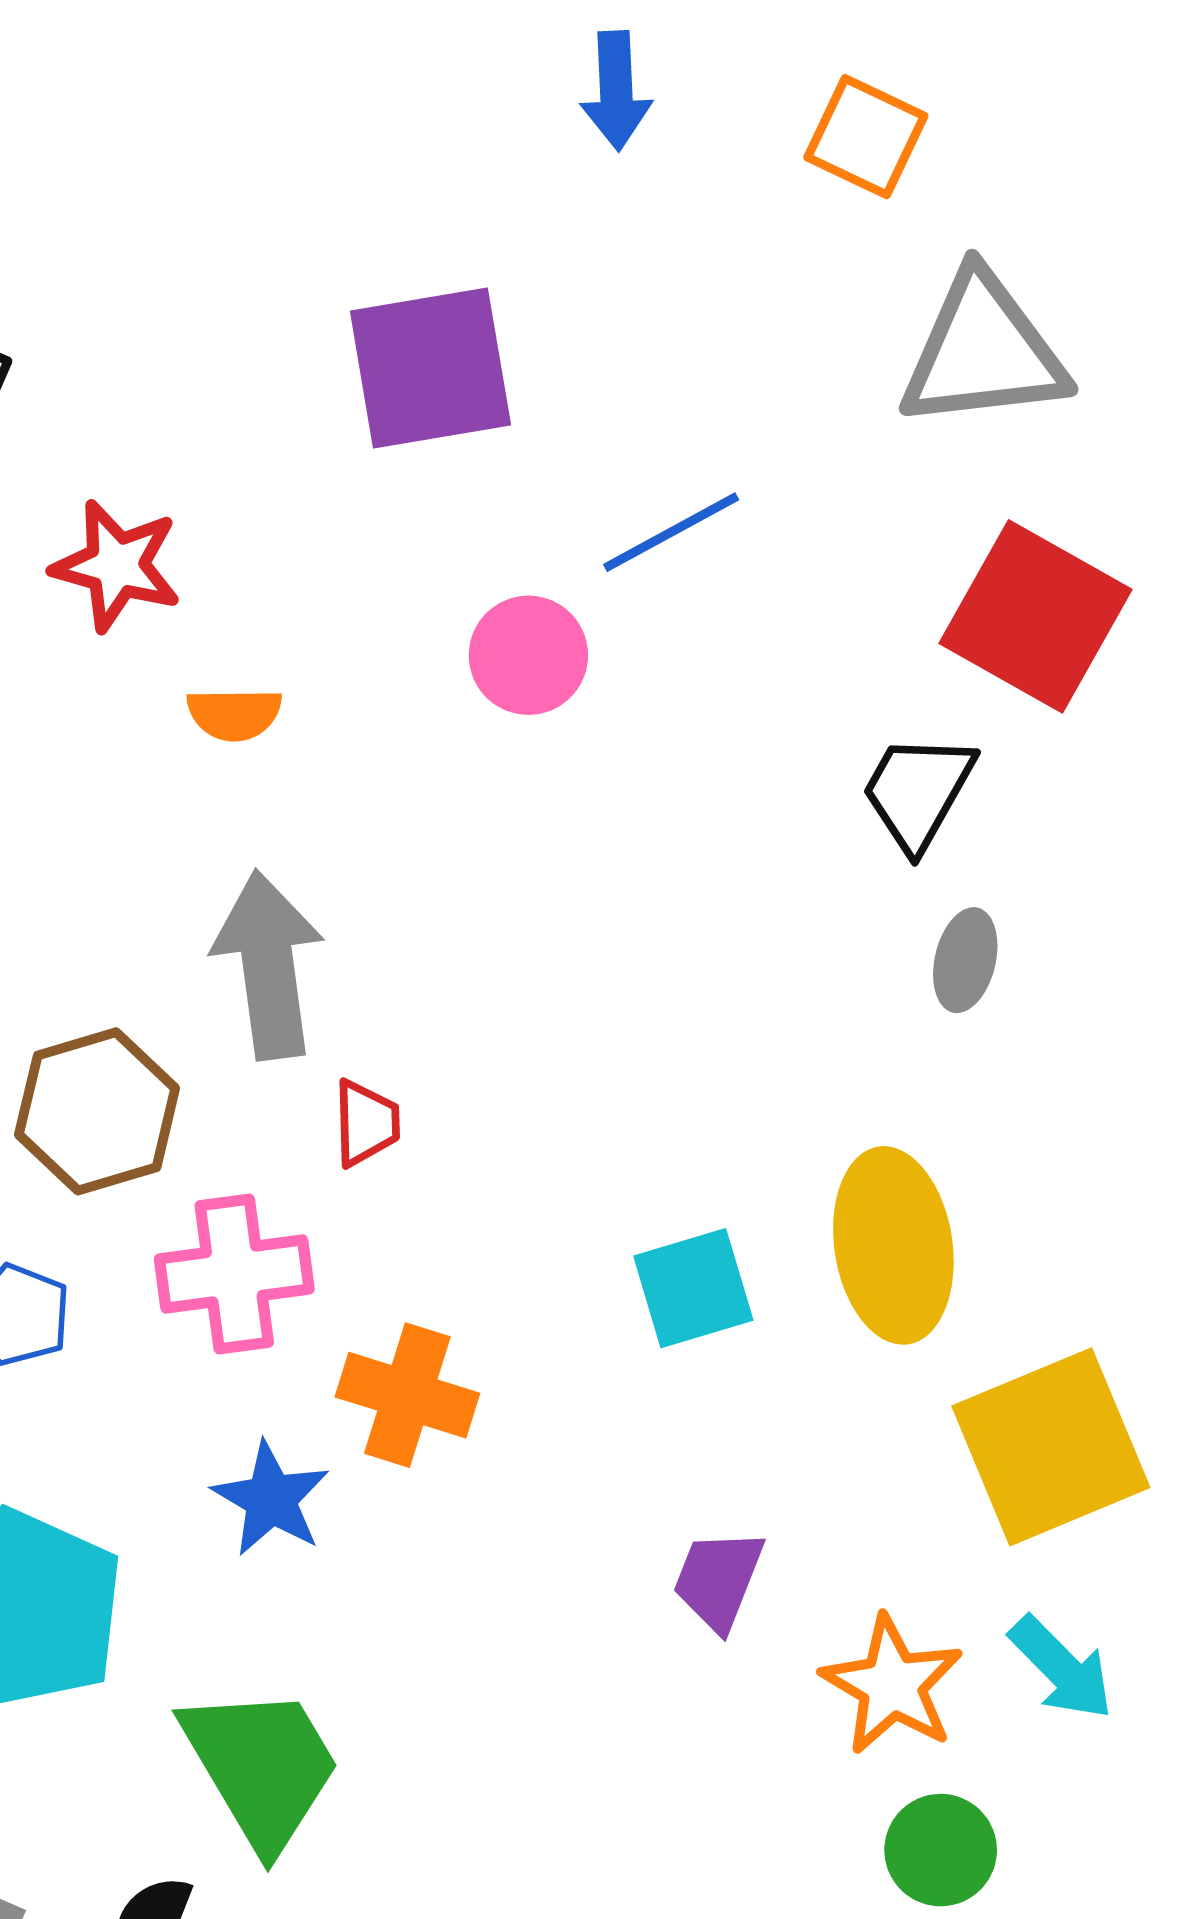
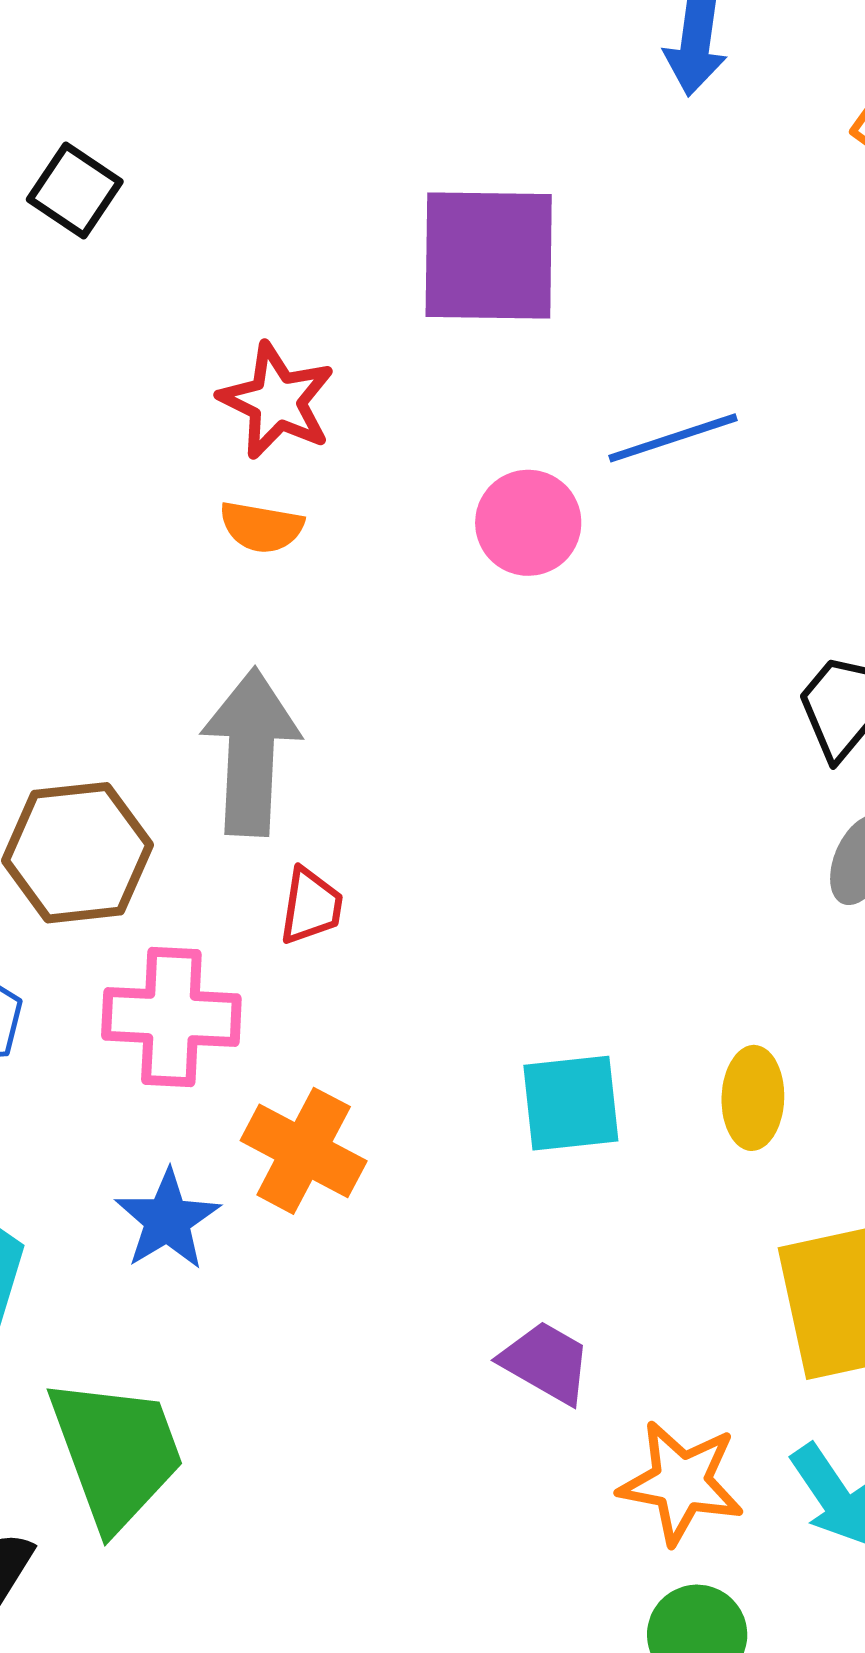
red star: (117, 566) -> (277, 401), moved
yellow ellipse: (893, 1245) -> (753, 1098), size x0.6
purple trapezoid: (718, 1580) -> (546, 1362), turned 88
orange star: (892, 1685) -> (681, 1482), turned -30

